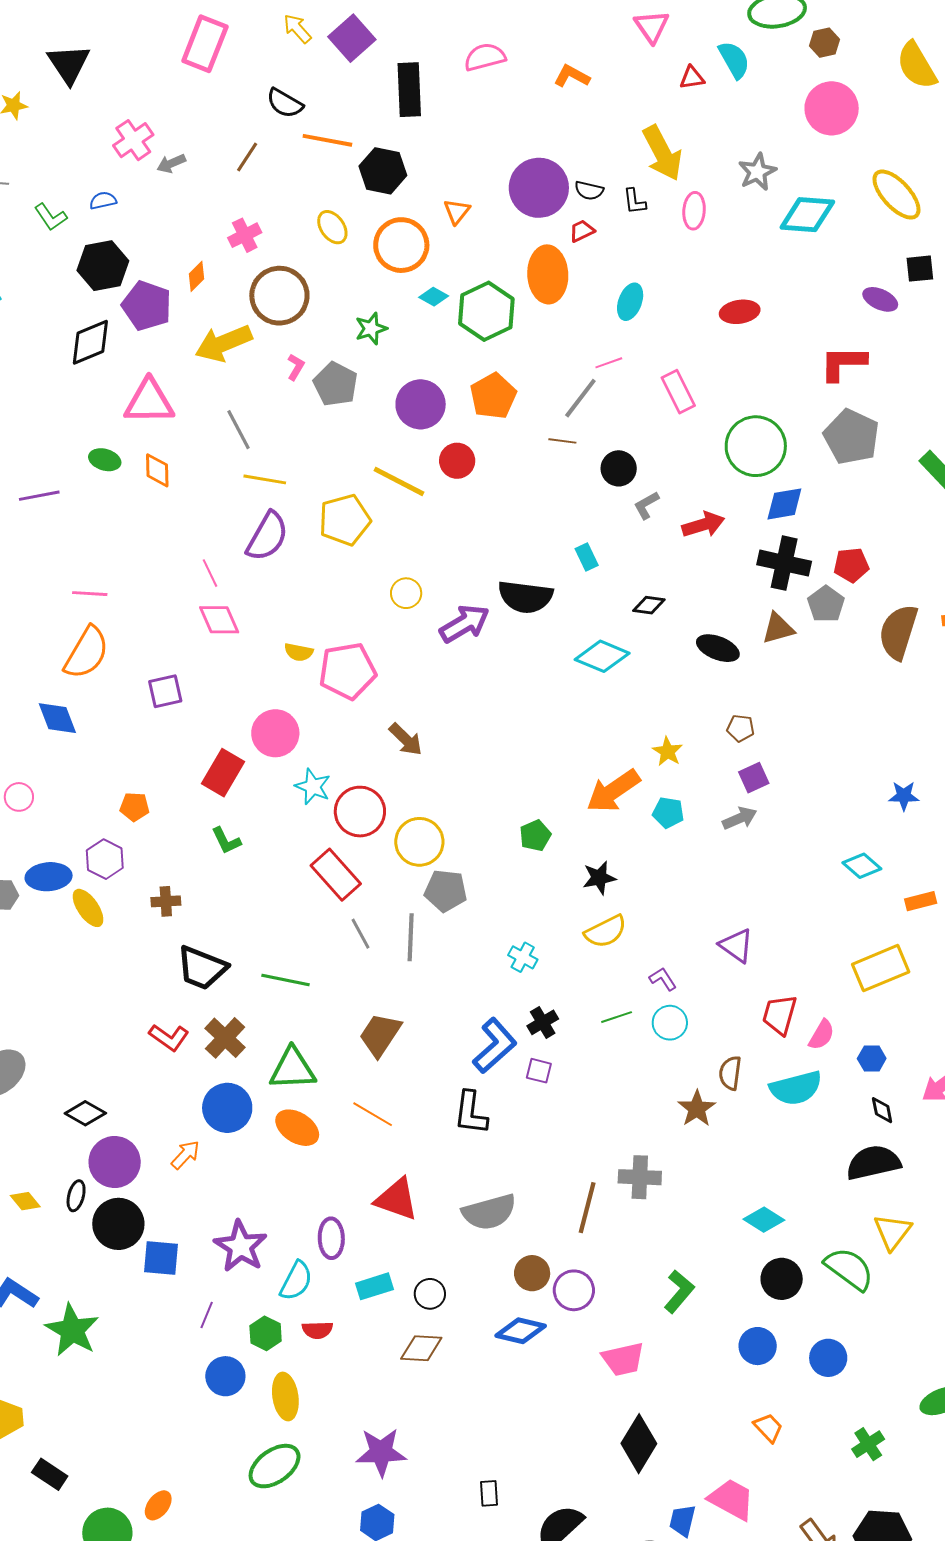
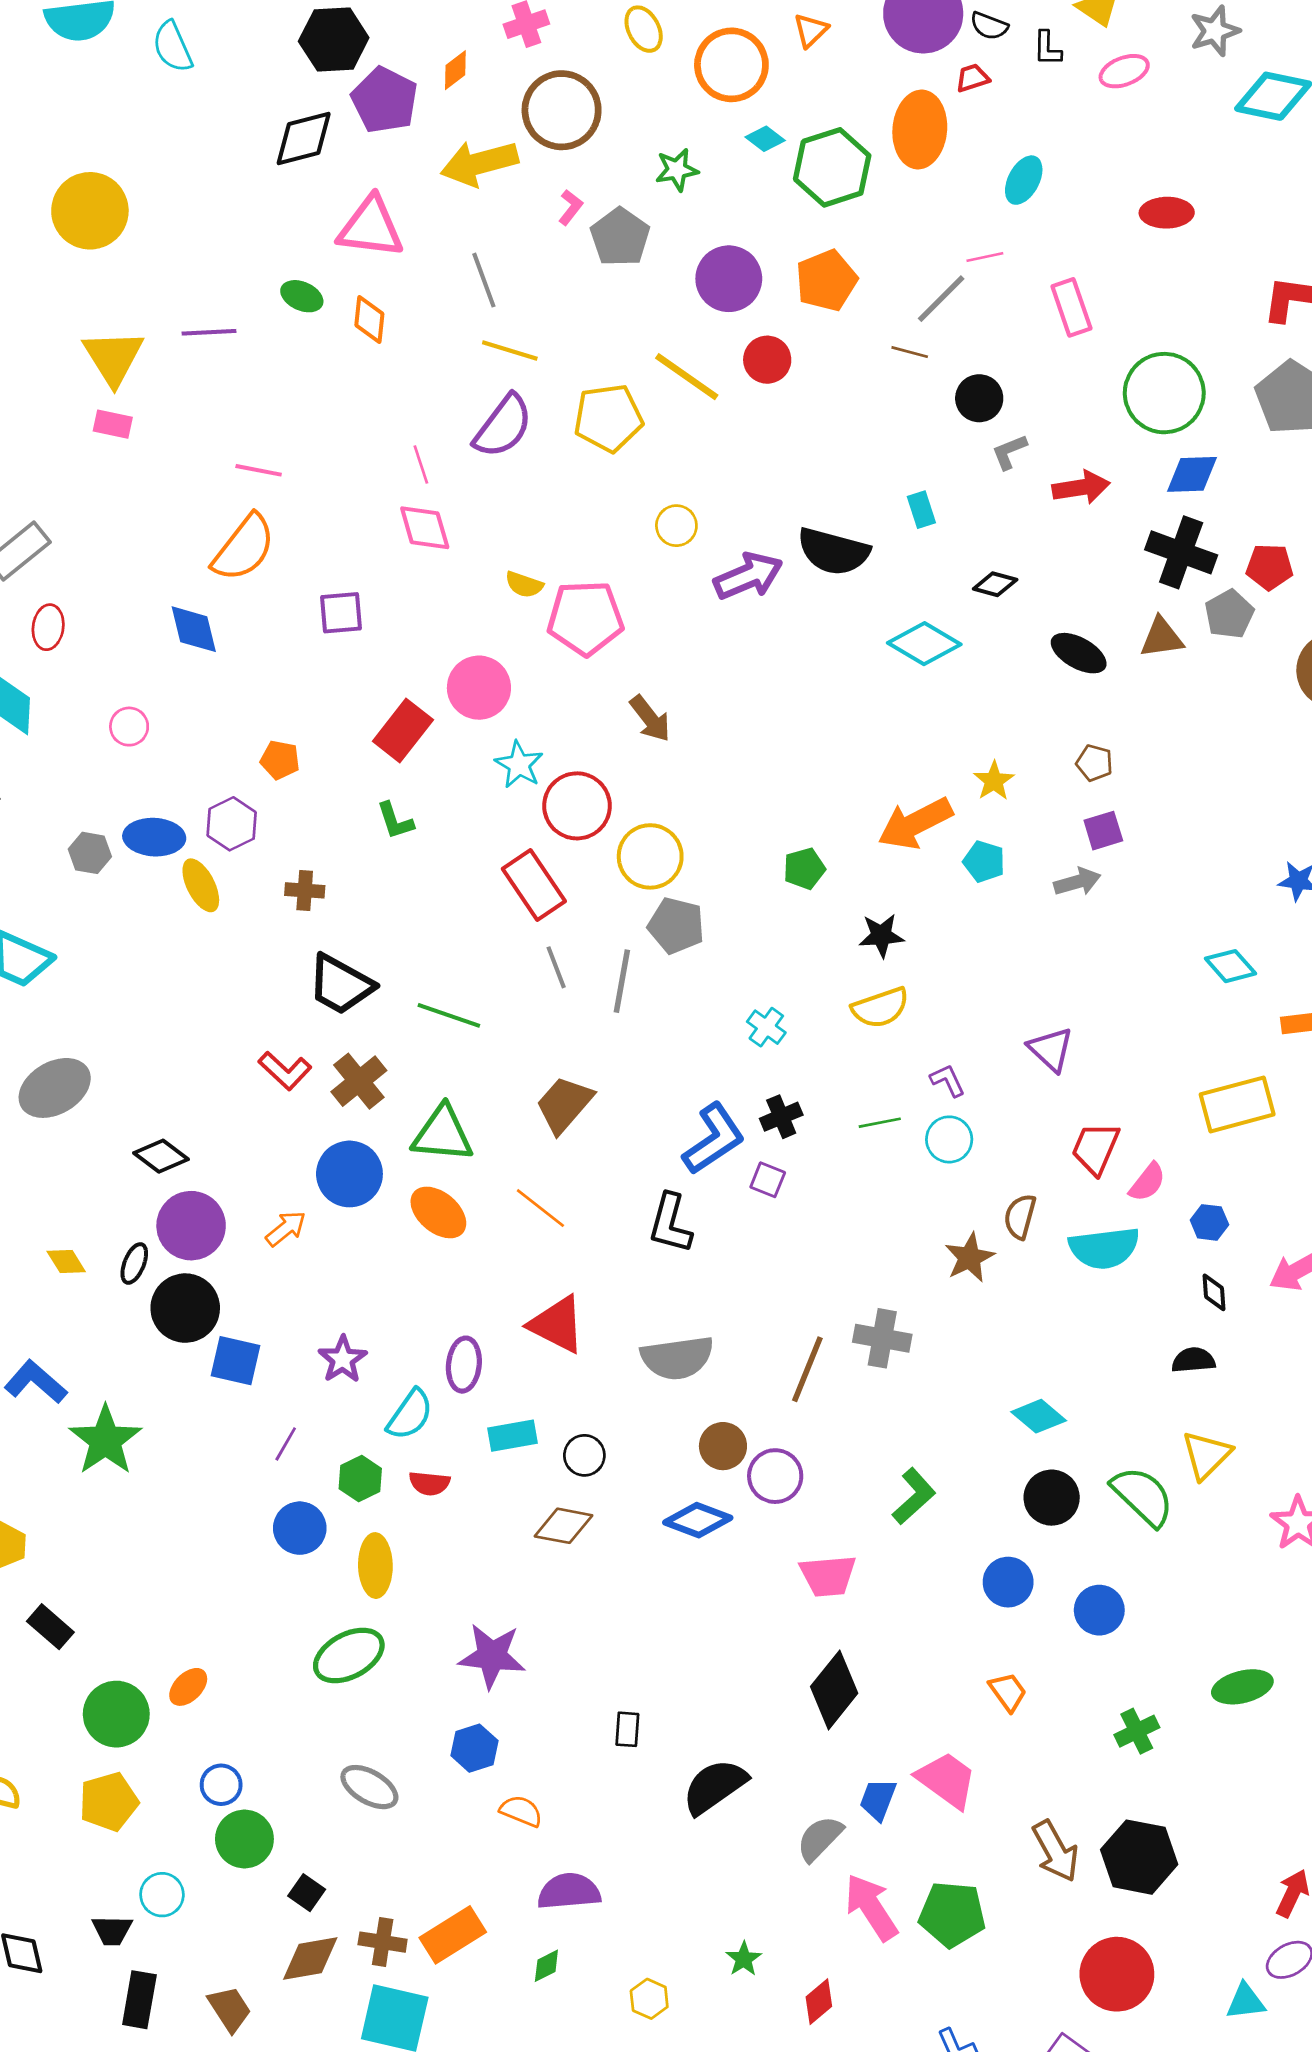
pink ellipse: (694, 211) -> (1124, 71), turned 57
black semicircle: (873, 1163) -> (1193, 1360), size x0.6
purple star: (241, 1246) -> (343, 1359), size x0.7

